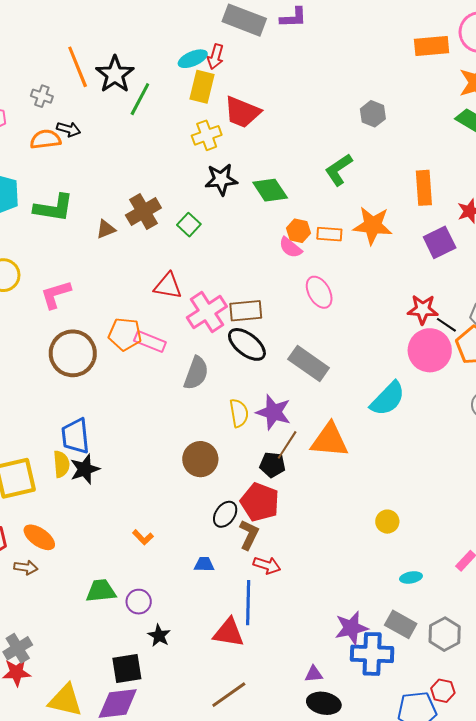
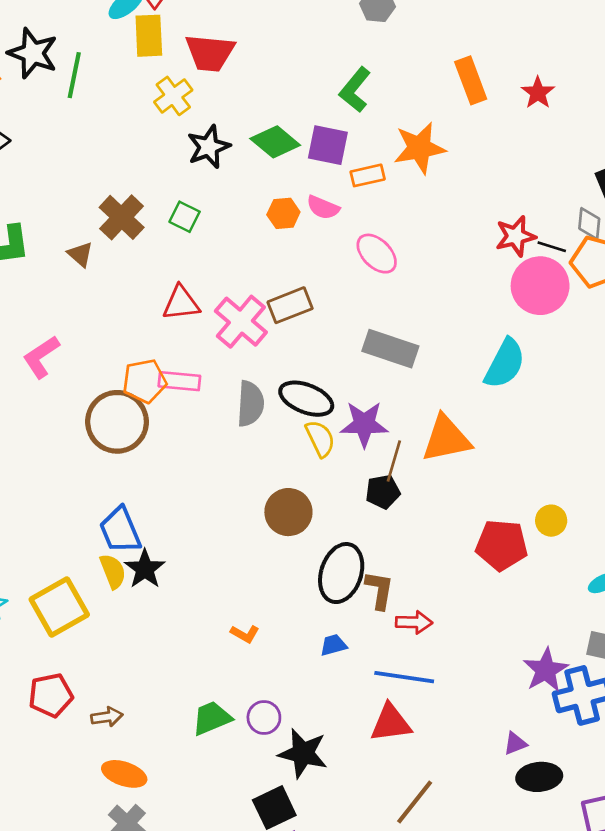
brown triangle: (106, 229) -> (80, 254), turned -40
orange hexagon: (298, 231) -> (283, 213), moved
purple square: (440, 242) -> (328, 145), moved, turned -36
black ellipse: (247, 344) -> (306, 399), moved
brown circle: (73, 353) -> (117, 422), moved
red pentagon: (260, 502) -> (502, 545), moved
black ellipse: (225, 514) -> (341, 573), size x1.6
orange ellipse: (39, 537) -> (124, 774), moved
blue line: (248, 603) -> (404, 677), turned -66
black star: (159, 636) -> (303, 753), size x1.6

